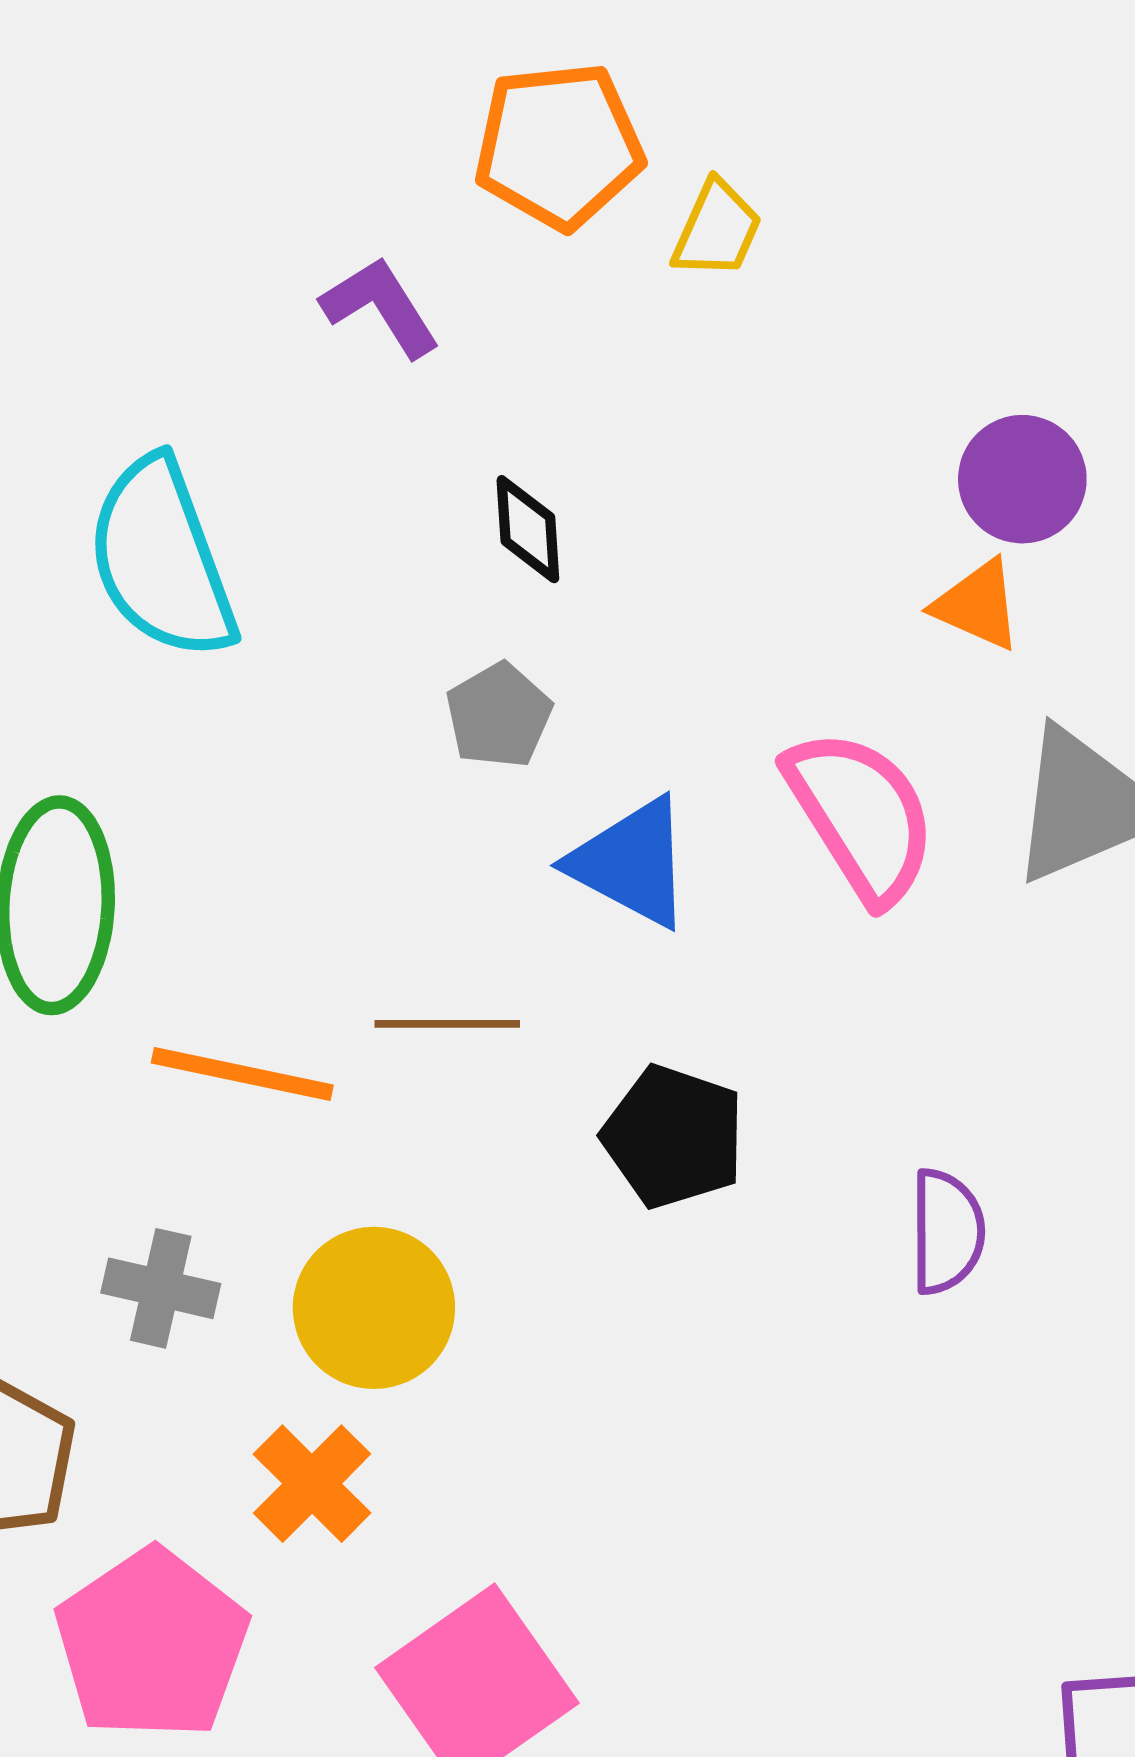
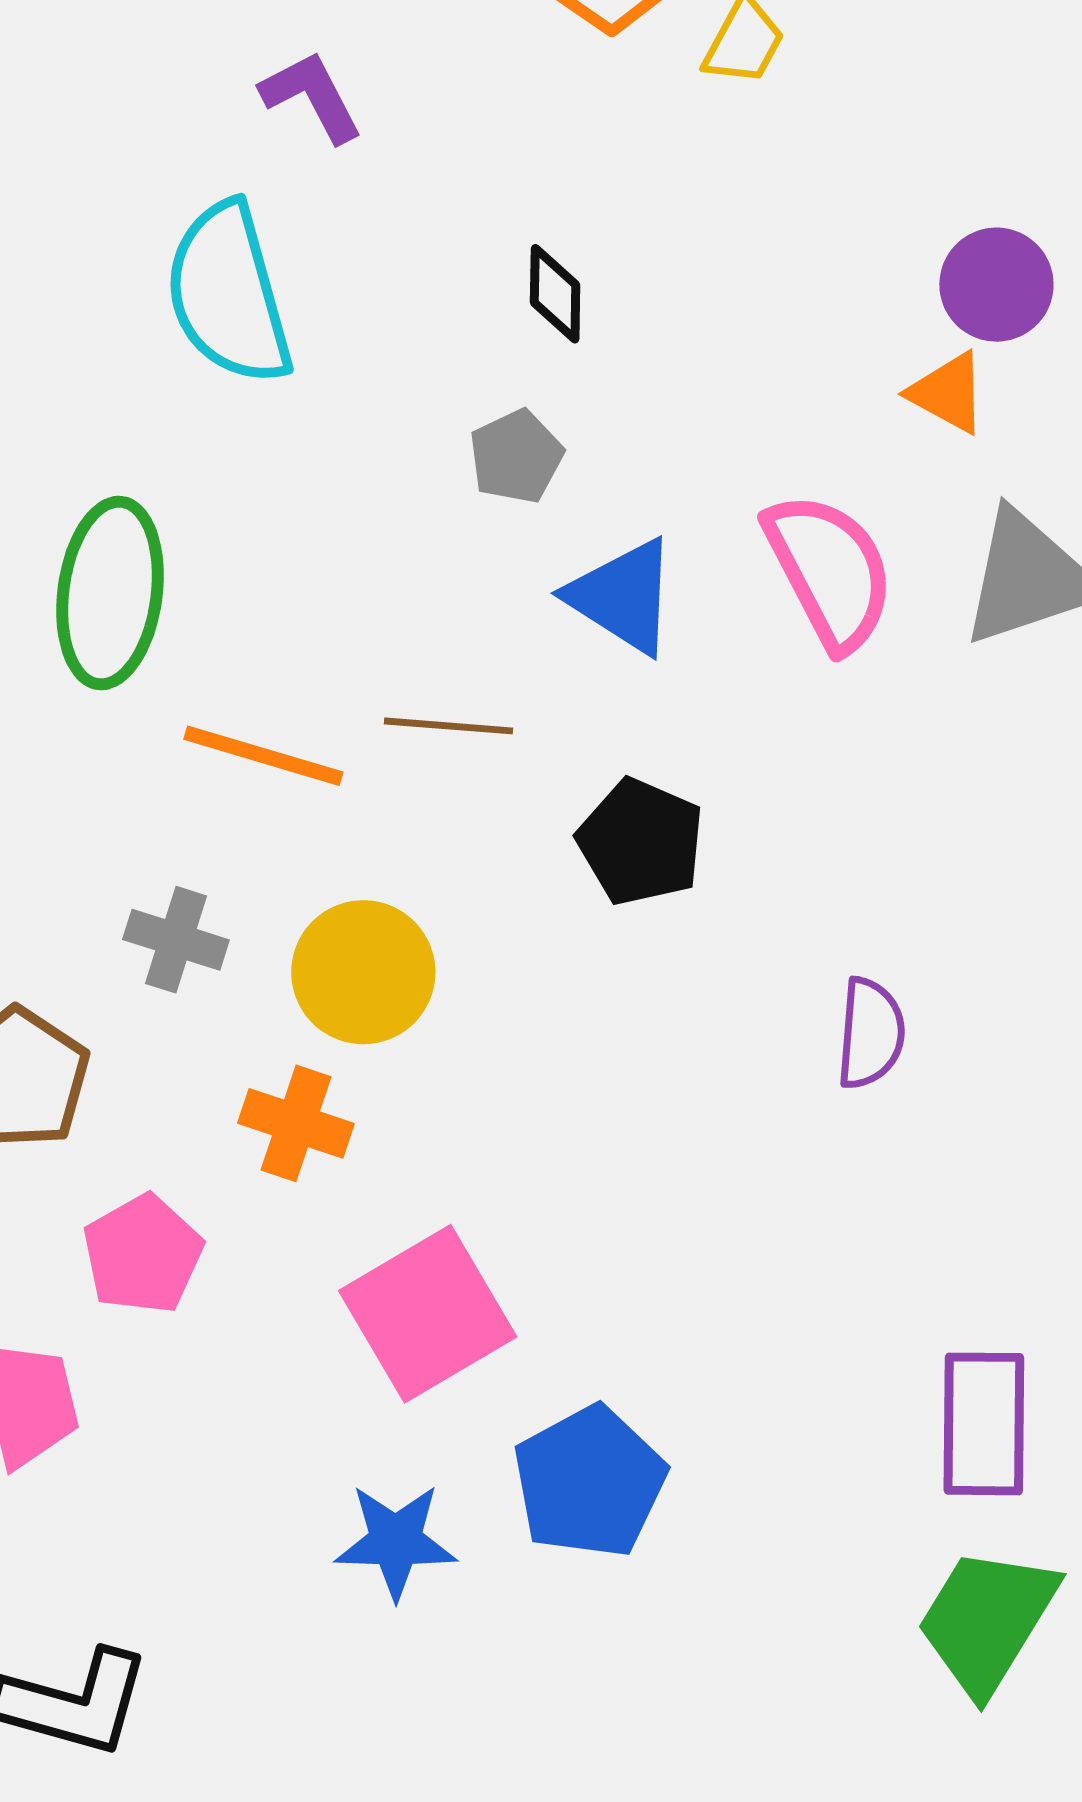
purple L-shape: (381, 307) -> (312, 96), moved
purple semicircle: (947, 1232) -> (871, 1033), moved
orange cross: (312, 1484) -> (296, 1123), turned -31
pink pentagon: (152, 1644) -> (143, 1254), size x0.7

